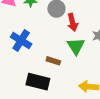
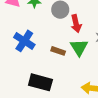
brown rectangle: (53, 61) -> (58, 51), moved

